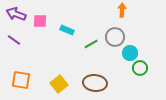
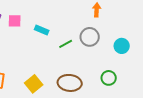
cyan circle: (130, 53) -> (122, 46), moved
green circle: (140, 68) -> (109, 78), moved

